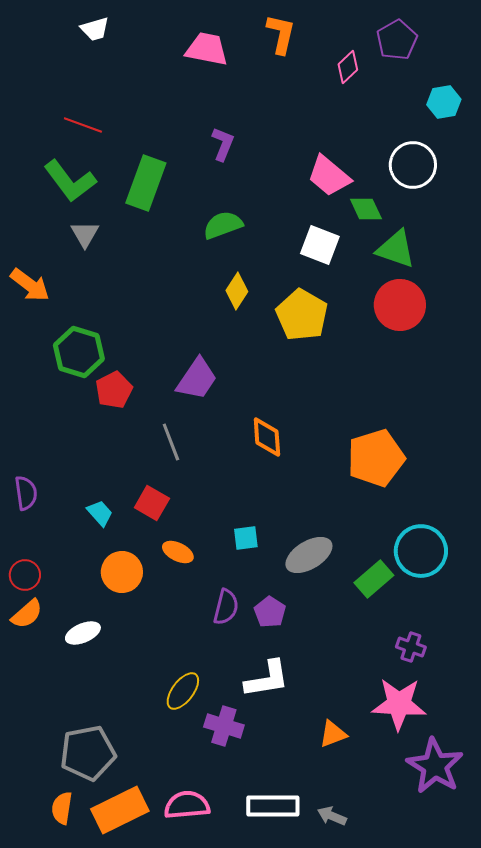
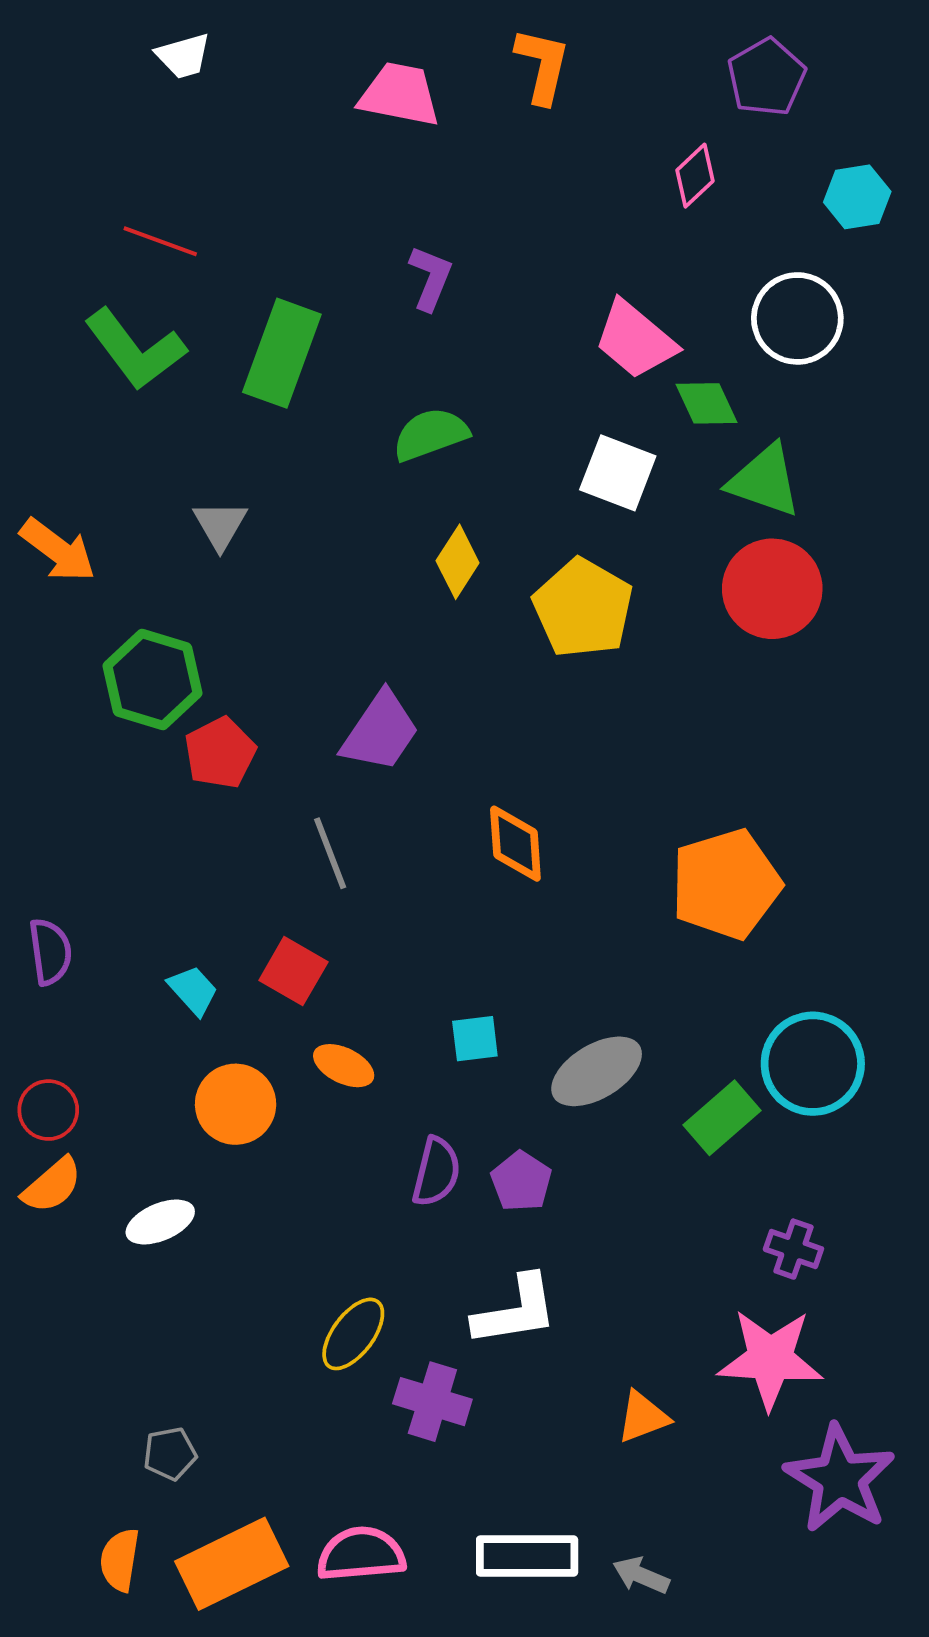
pink diamond: (348, 67) -> (695, 176), moved
gray triangle: (85, 234) -> (220, 525), moved
gray pentagon: (88, 753) -> (170, 1454), size x0.5

